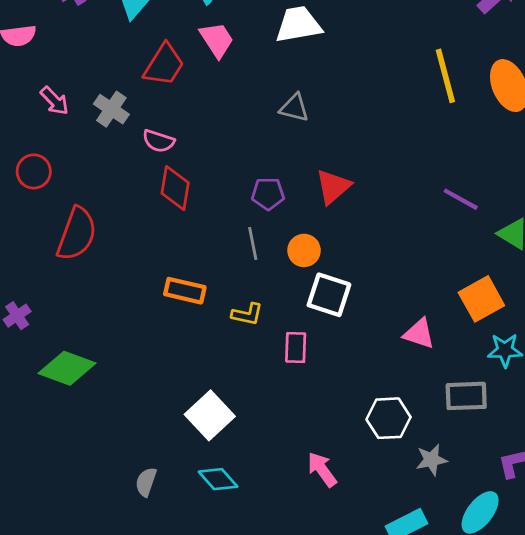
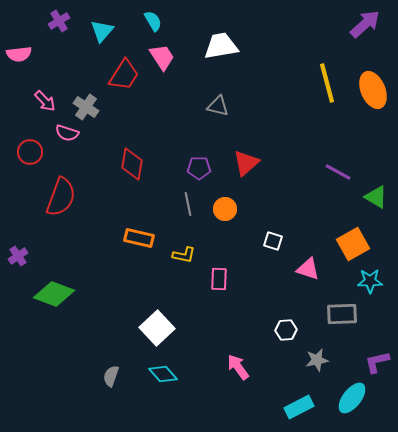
pink semicircle: (158, 141) -> (67, 133), moved
white square: (329, 295) -> (273, 241), moved, size x0.6
white hexagon: (389, 418) -> (286, 330), size x0.7

